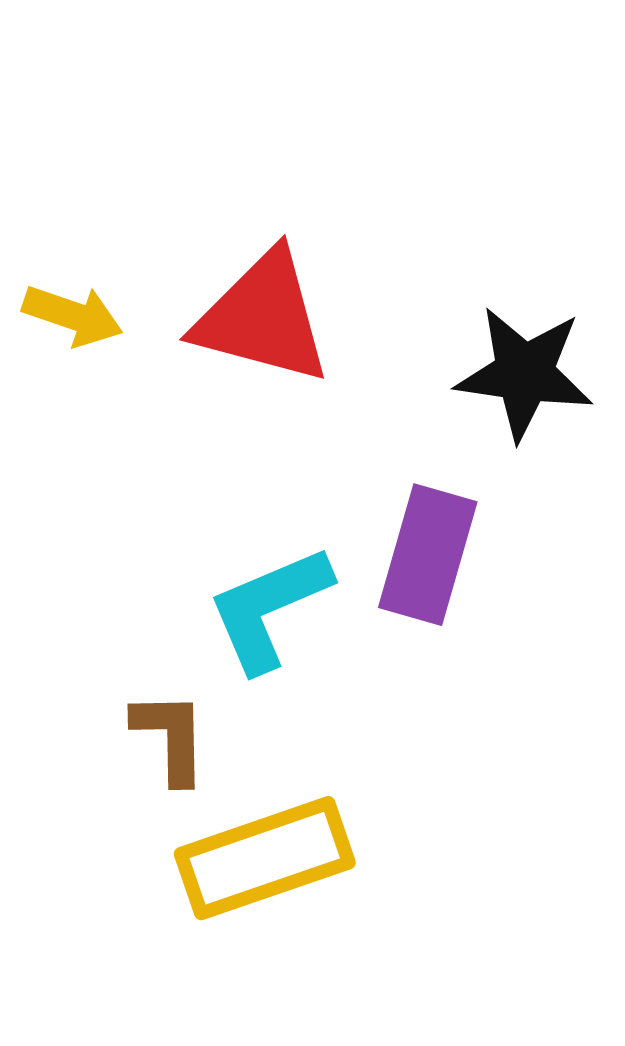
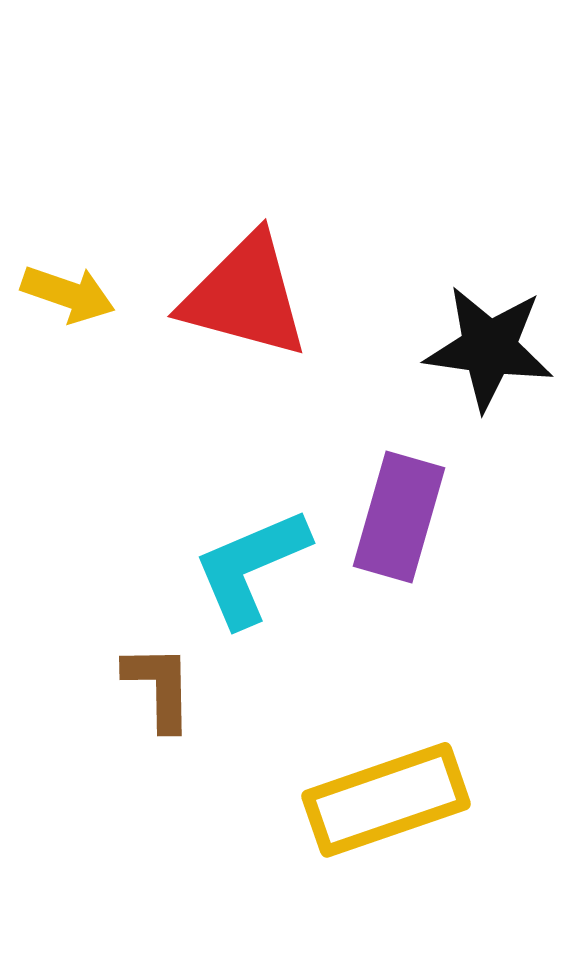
yellow rectangle: (265, 858) -> (386, 800), moved

